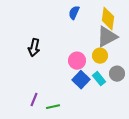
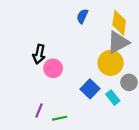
yellow circle: (100, 56) -> (111, 63), size x1.5
pink circle: (77, 61) -> (53, 68), moved
cyan rectangle: (99, 79) -> (113, 98), moved

